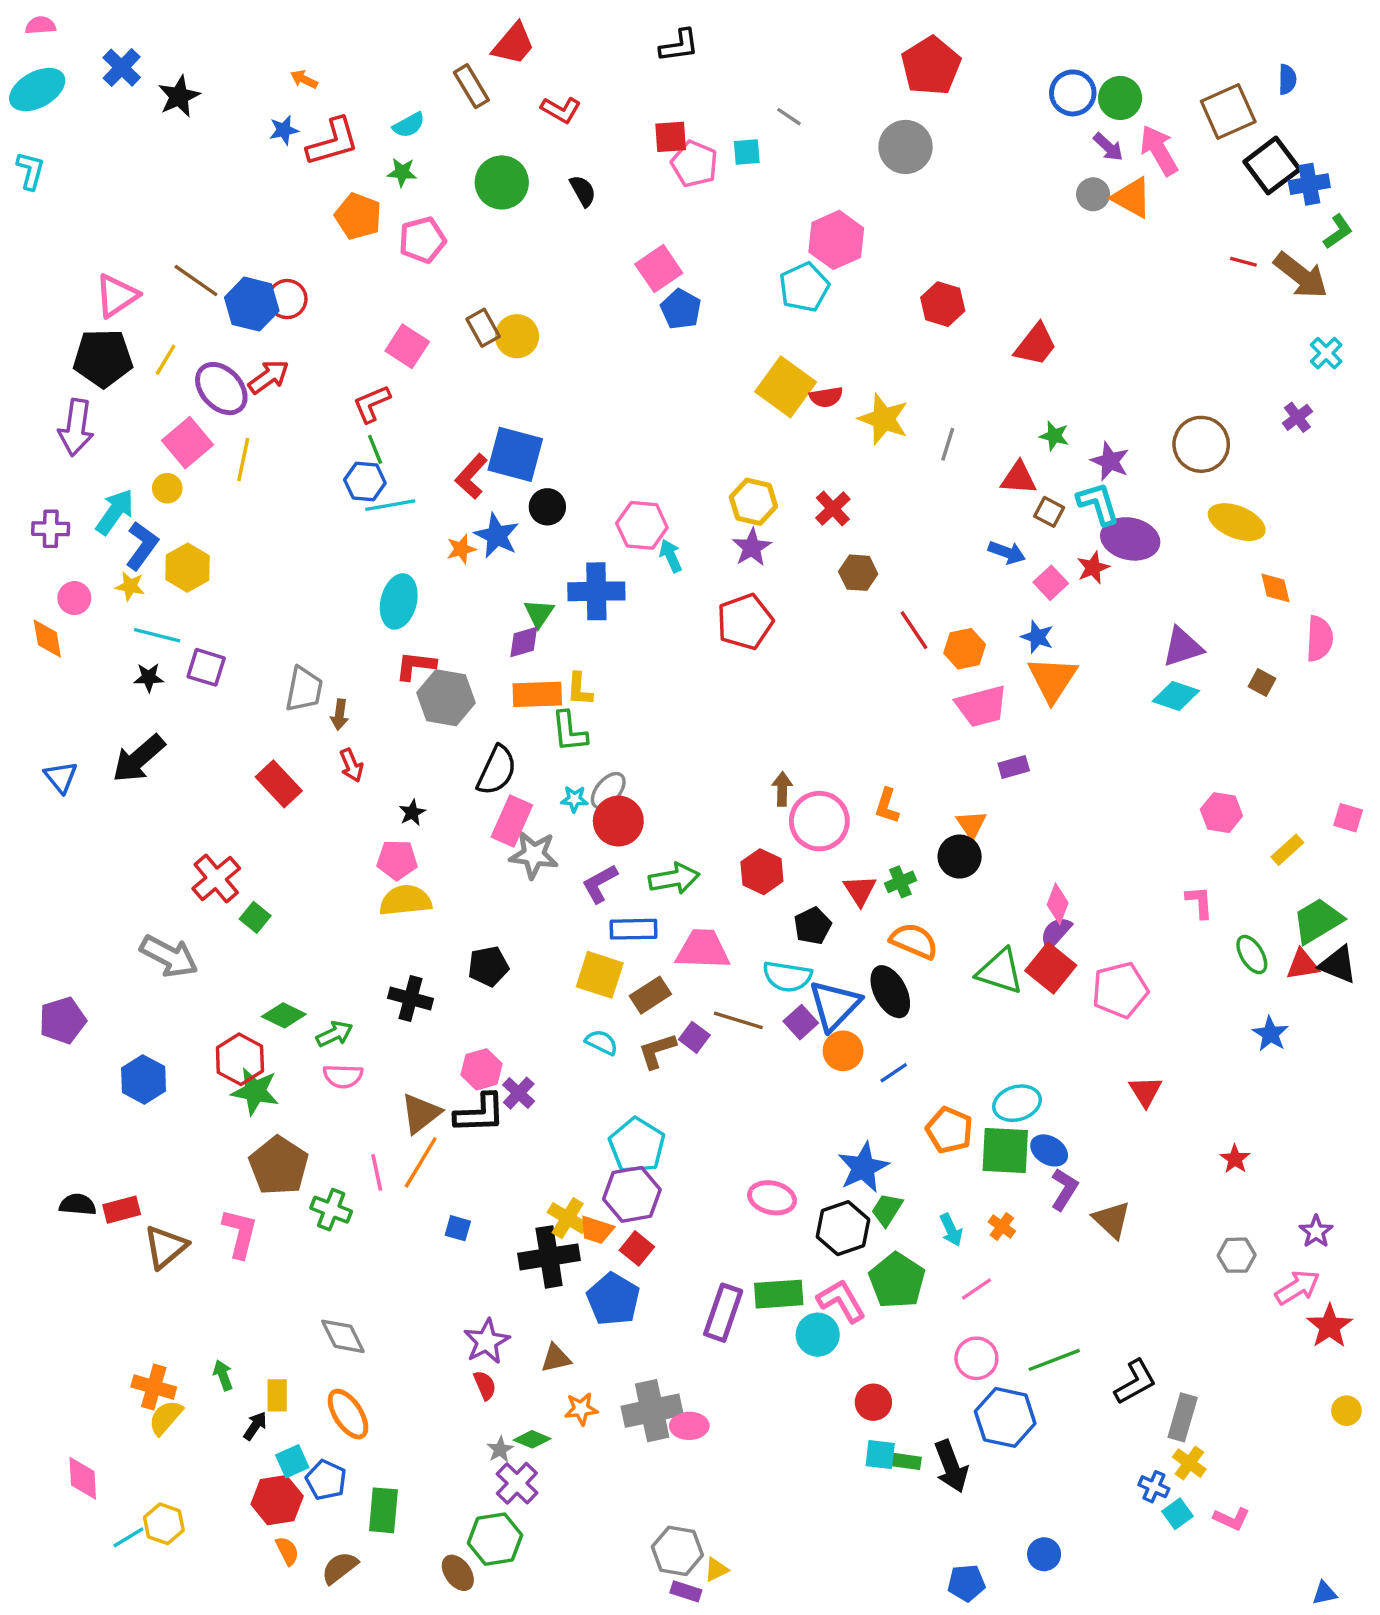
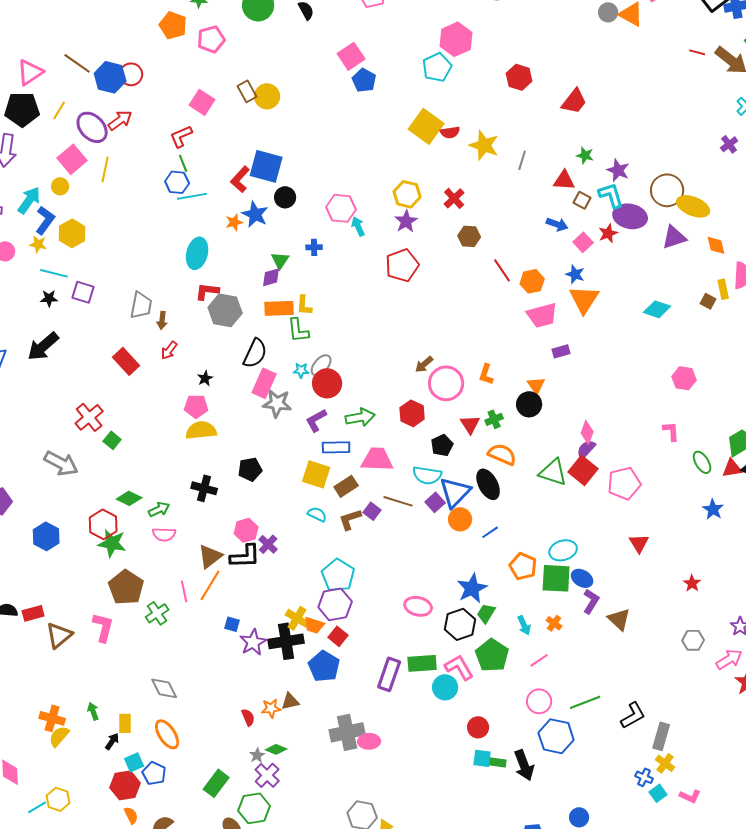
brown circle: (1201, 444) -> (667, 190), moved
blue cross: (596, 591) -> (314, 247), size x0.5
purple triangle: (1183, 647) -> (674, 237), moved
red arrow: (351, 765) -> (169, 350), turned 60
brown arrow: (782, 789) -> (424, 364), turned -132
yellow rectangle: (1287, 850) -> (723, 289), moved, turned -60
green cross: (331, 1210) -> (157, 613), turned 35
purple star: (487, 1341) -> (253, 642), moved
orange star: (581, 1409) -> (271, 708), moved
green rectangle: (383, 1510) -> (216, 783), moved, turned 32

